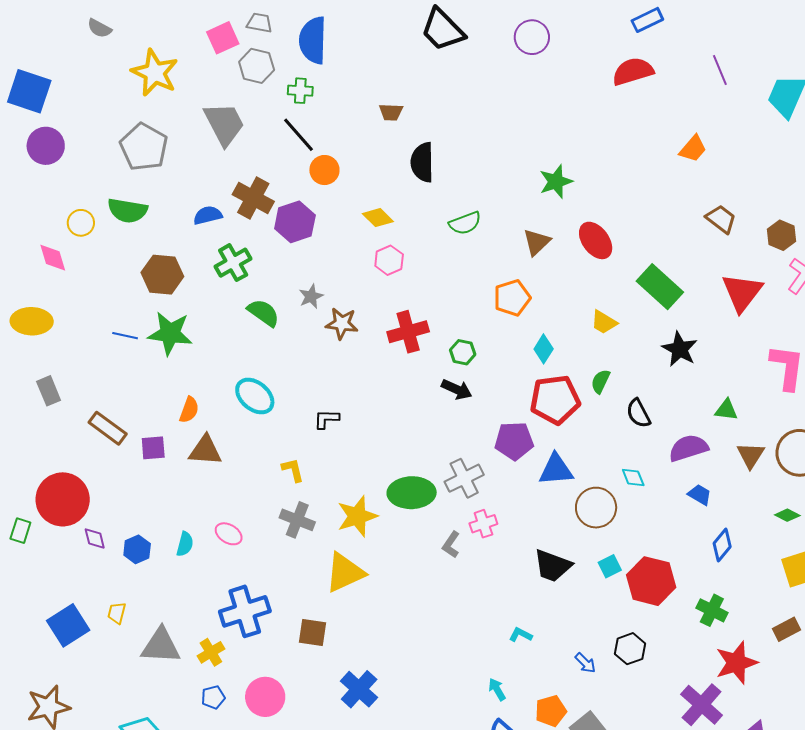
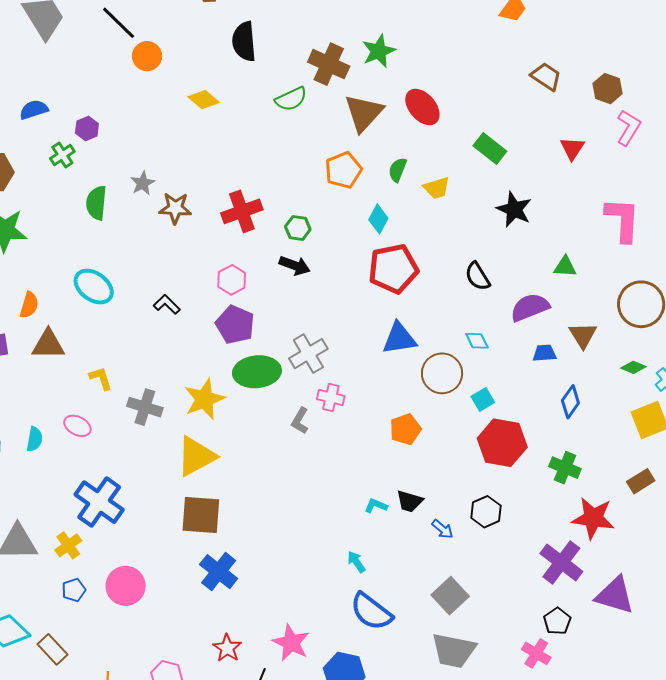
brown cross: (253, 198) -> (329, 64), moved
purple hexagon: (295, 222) -> (87, 128), moved, size x0.6
brown triangle: (537, 242) -> (364, 113), size x1.4
pink hexagon: (389, 260) -> (232, 280), moved
green cross: (233, 263) -> (62, 155), size x0.7
green rectangle: (660, 287) -> (490, 149), size x0.7
red triangle: (742, 292) -> (572, 148), size x0.6
green semicircle: (263, 313) -> (96, 203), turned -116
yellow trapezoid: (604, 322) -> (437, 188), turned -44
green semicircle: (601, 381) -> (398, 170), moved
black L-shape: (326, 419) -> (167, 304), turned 48
purple pentagon: (514, 441) -> (235, 325), moved, turned 30
brown triangle: (751, 455) -> (583, 335), moved
yellow L-shape: (293, 470) -> (101, 378), moved
blue trapezoid: (700, 495) -> (544, 353), turned -30
pink cross: (483, 524) -> (331, 398), turned 36
black trapezoid: (553, 566) -> (410, 501), moved, size x0.7
cyan square: (610, 566) -> (483, 399), moved
blue cross: (245, 611) -> (99, 502), turned -33
brown square: (312, 633) -> (201, 515), moved, size x1.4
red star: (736, 663) -> (593, 518), turned 30
orange pentagon: (551, 711) -> (405, 429), moved

